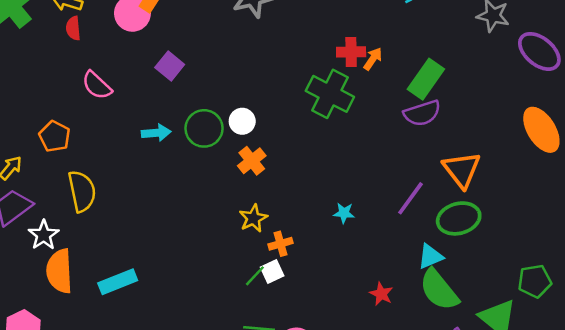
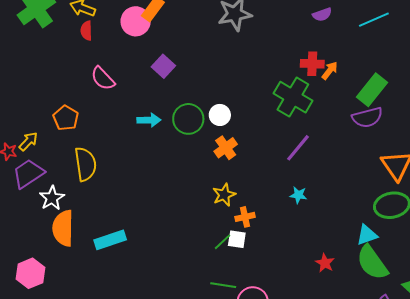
purple line: (411, 198) -> (298, 148), moved
white square: (272, 272) -> (237, 239), turned 30

